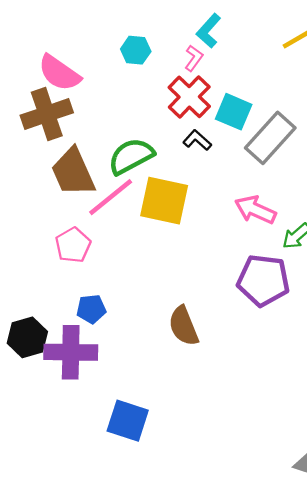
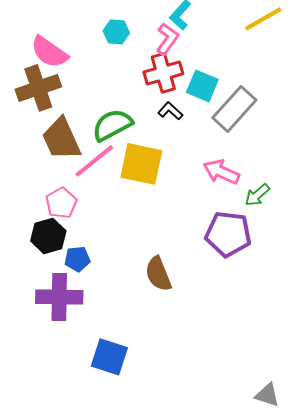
pink L-shape: (194, 58) -> (167, 39), size x1.4
red cross: (189, 97) -> (163, 73), turned 30
black hexagon: (27, 337) -> (48, 236), moved

